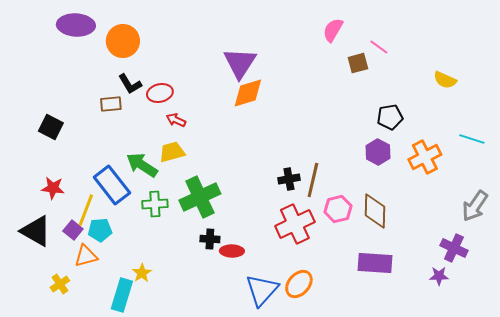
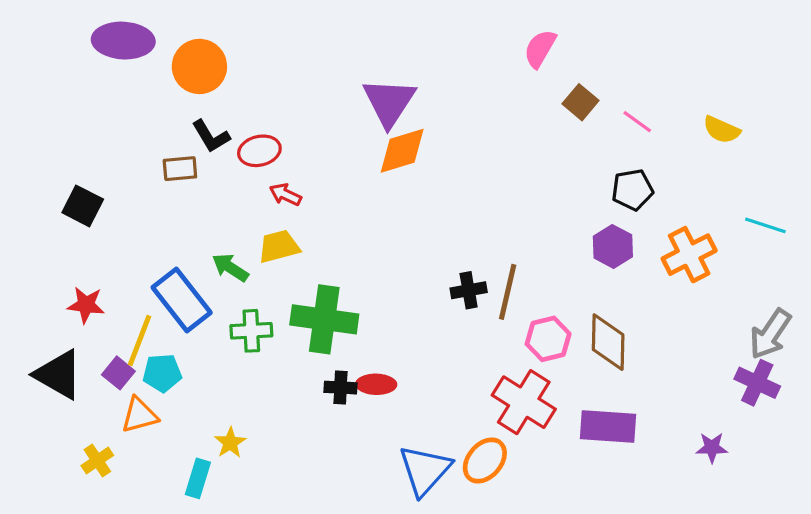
pink line: (379, 47) -> (637, 122), moved
brown square: (358, 63) -> (580, 102), turned -35
green arrow: (142, 165) -> (230, 268), size x0.7
green cross: (200, 197) -> (324, 319), turned 33
red cross: (295, 224) -> (524, 402), moved, turned -33
purple cross: (454, 248) -> (757, 383), moved
red ellipse: (232, 251) -> (376, 384), moved
cyan rectangle: (122, 295) -> (198, 478), size x0.7

